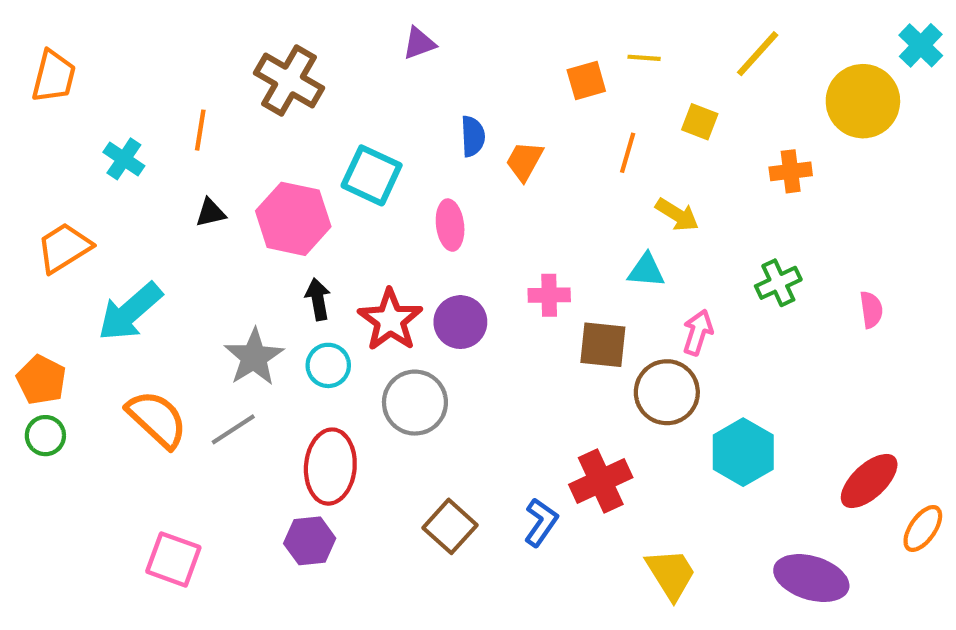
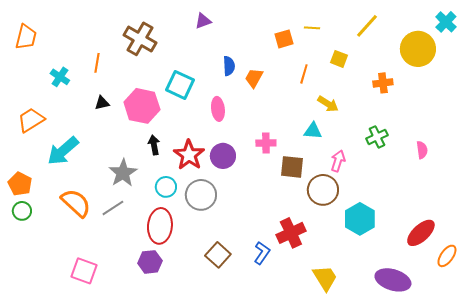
cyan circle: (328, 365) -> (166, 187), moved

